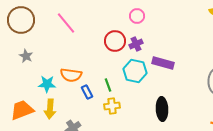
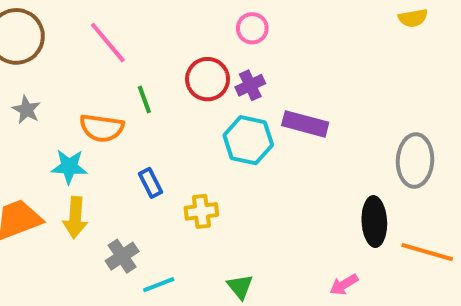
orange semicircle: (71, 75) -> (102, 128), moved
green line: (108, 85) -> (144, 99), moved
black ellipse: (162, 109) -> (374, 222), moved

